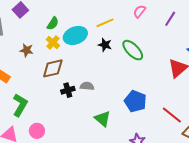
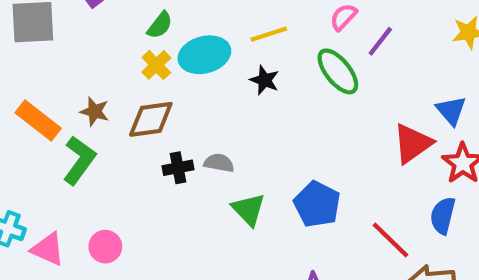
purple line: (170, 19) -> (380, 41), moved
brown star: (27, 50) -> (95, 111), moved
green ellipse: (133, 50) -> (338, 71), moved
green L-shape: (20, 105) -> (79, 160), moved
green triangle: (103, 119) -> (248, 209), moved

